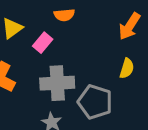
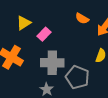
orange semicircle: (64, 15) -> (82, 18), moved, turned 32

